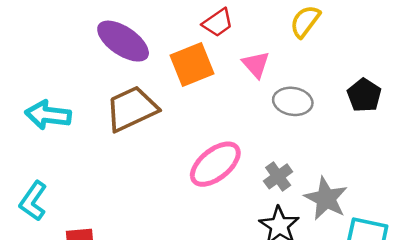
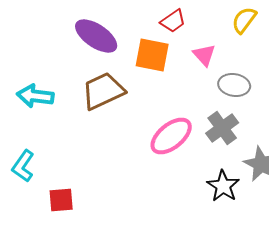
orange square: (192, 64) -> (152, 55), turned 33
gray cross: (278, 176) -> (222, 128), moved, size x1.4

